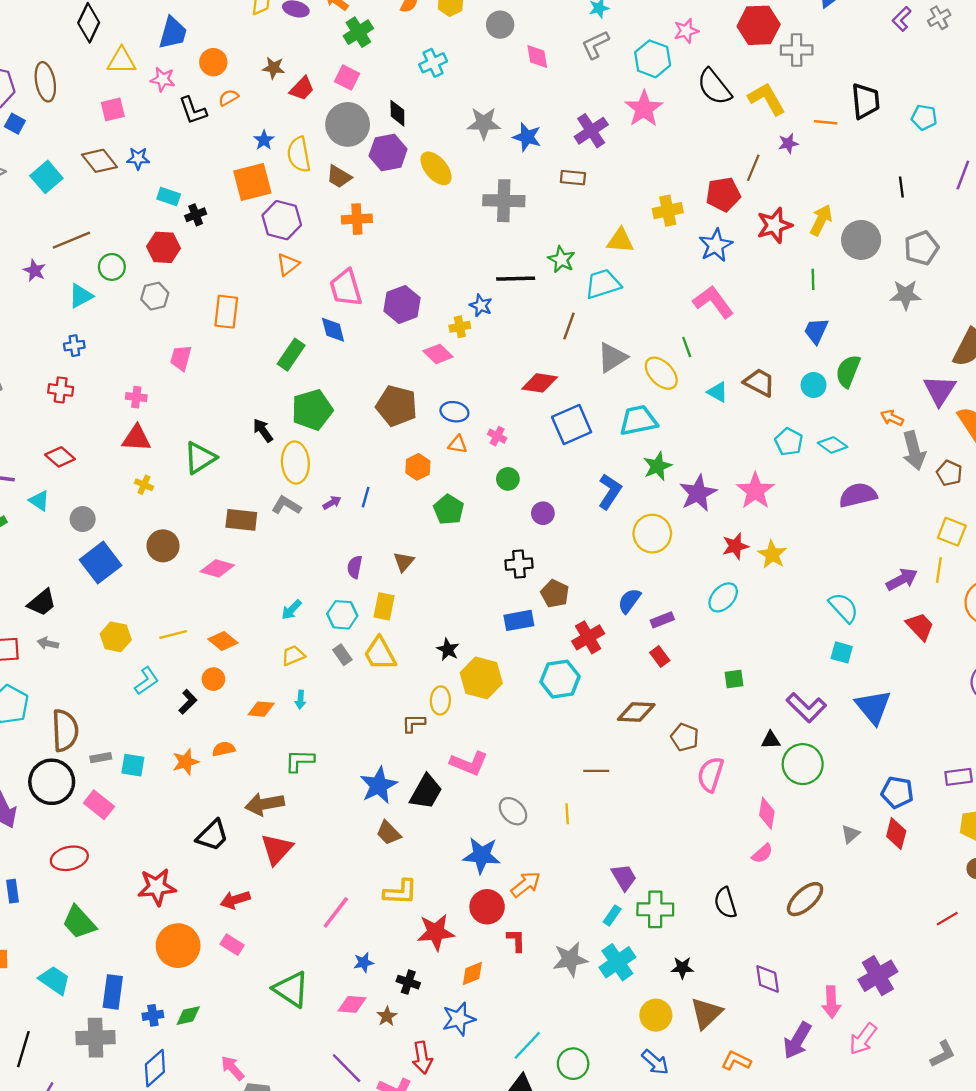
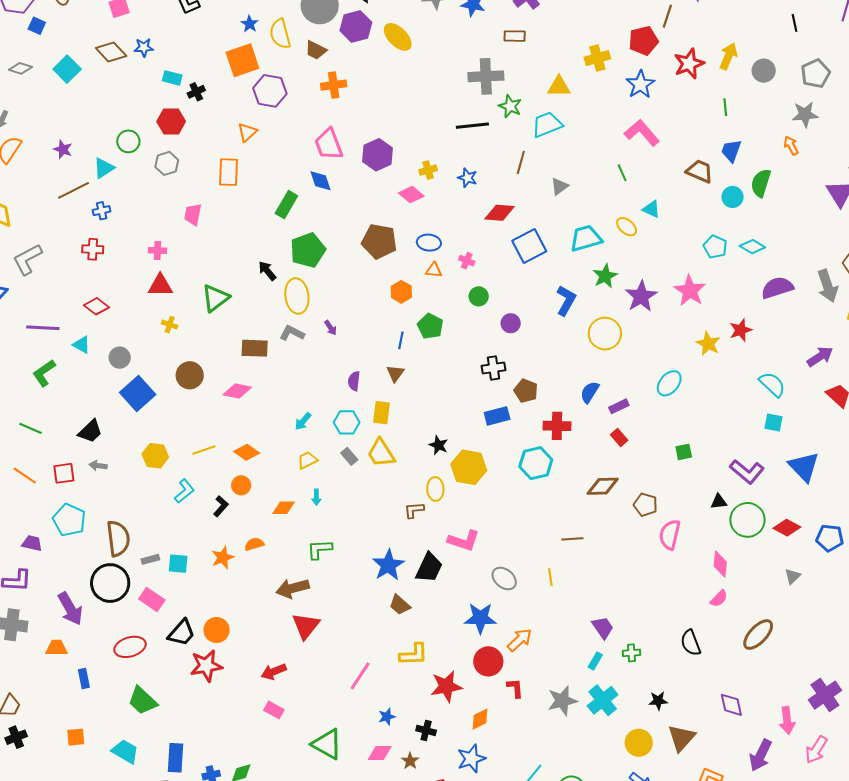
gray cross: (504, 201) -> (486, 76), moved
brown line: (71, 240) -> (74, 190), moved
gray circle: (861, 240) -> (764, 71), size x0.7
orange triangle: (288, 264) -> (247, 132), moved
blue star: (481, 305) -> (467, 178), moved
gray triangle: (612, 357) -> (559, 186), size x0.7
yellow ellipse: (661, 373) -> (627, 227), moved, size x0.7
brown trapezoid: (759, 382) -> (700, 171), moved
orange arrow: (892, 418) -> (791, 146), moved, turned 42
gray arrow: (914, 451) -> (827, 286), moved
blue line: (366, 497) -> (401, 340), moved
purple arrow: (332, 503) -> (331, 328), turned 91
red star: (735, 546) -> (741, 330), moved
red cross: (588, 637) -> (557, 426), turned 36
red diamond: (896, 834) -> (787, 528), moved, turned -72
black trapezoid: (212, 835) -> (182, 633), moved
green cross: (655, 909) -> (631, 653), size x0.6
orange circle: (178, 946) -> (217, 630), moved, size x0.7

